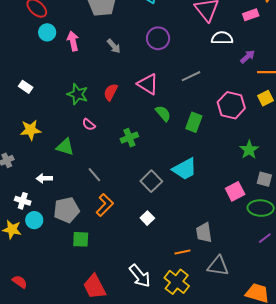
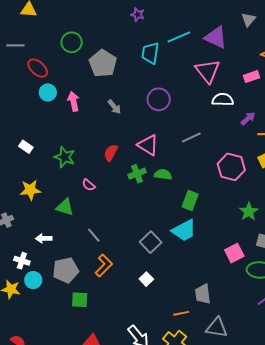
green star: (78, 94) -> (65, 157), moved
green semicircle: (163, 113) -> (163, 175), turned -42
green rectangle: (194, 122) -> (190, 201), moved
green cross: (129, 138) -> (137, 174), moved

